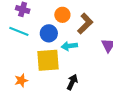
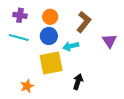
orange circle: (62, 15) -> (50, 17), moved

